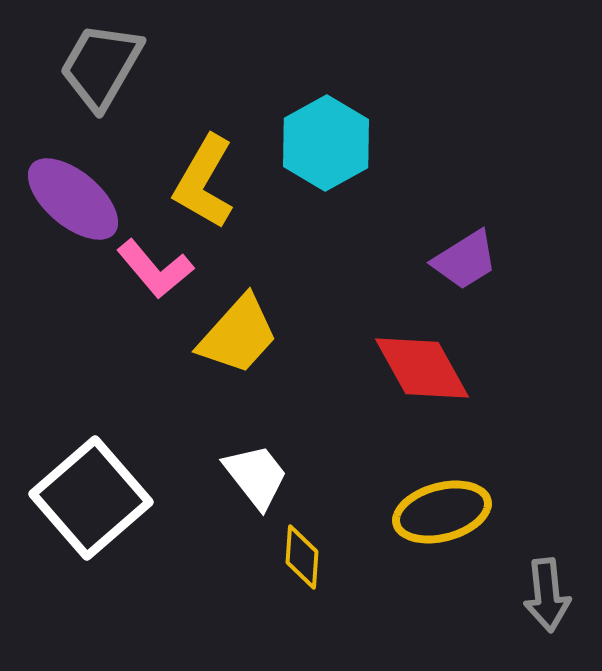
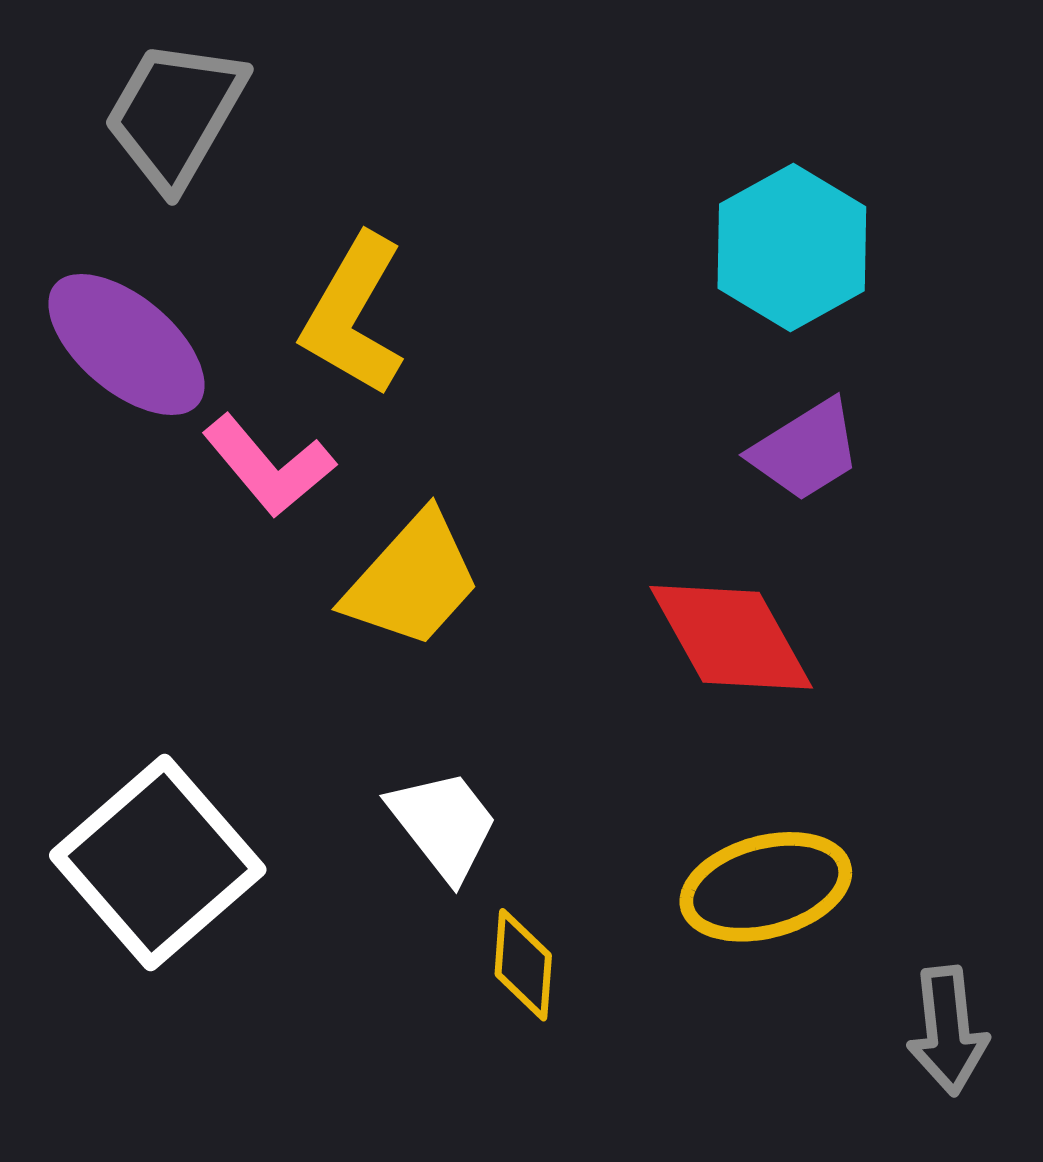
cyan hexagon: (326, 143) -> (792, 247), moved

